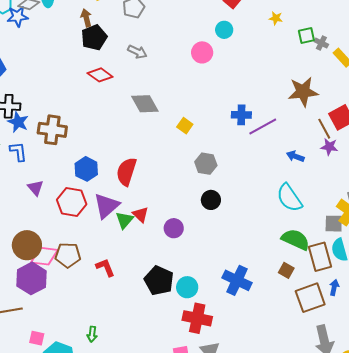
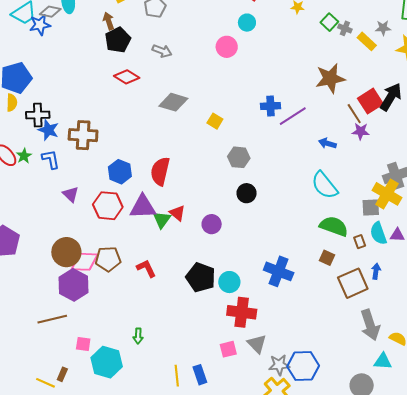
green square: (306, 35) -> (329, 22), turned -30
gray diamond: (145, 104) -> (173, 102), turned -40
purple triangle: (107, 206) -> (143, 207), turned 44
brown rectangle: (320, 257) -> (360, 242), size x0.5

